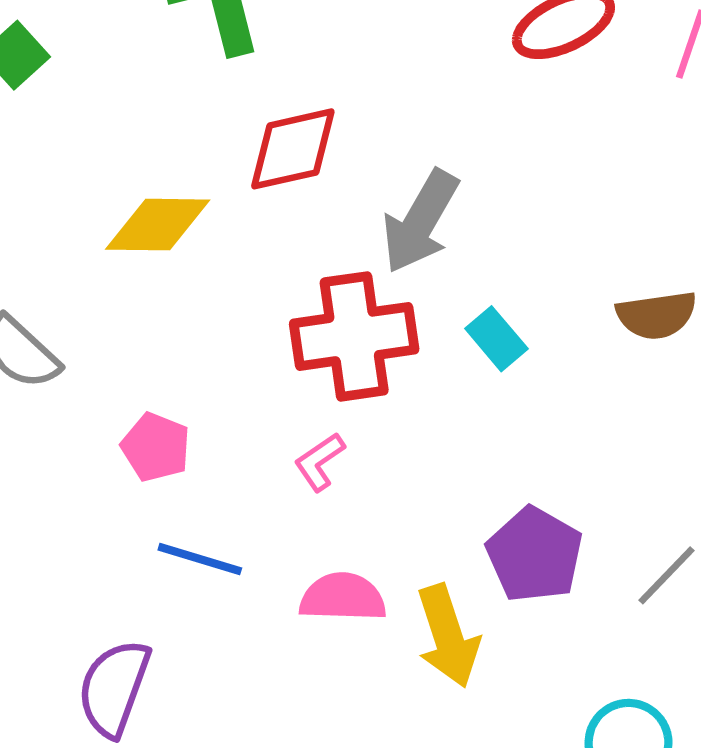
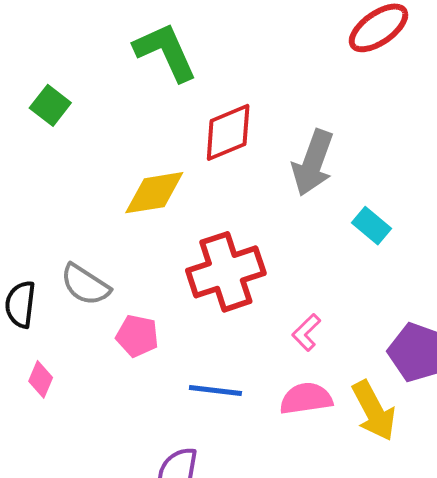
red cross: (354, 336) -> (226, 272), moved
pink pentagon: (156, 447) -> (137, 336), moved
pink L-shape: (320, 462) -> (306, 332), moved

